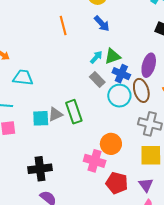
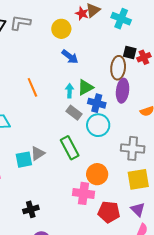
orange line: (63, 26) -> (32, 87), moved
cyan arrow: (96, 57) -> (70, 91), turned -32
brown ellipse: (141, 90) -> (118, 68), moved, turned 30
green rectangle: (74, 112) -> (70, 148), moved
black cross: (40, 169) -> (31, 209), size x0.7

